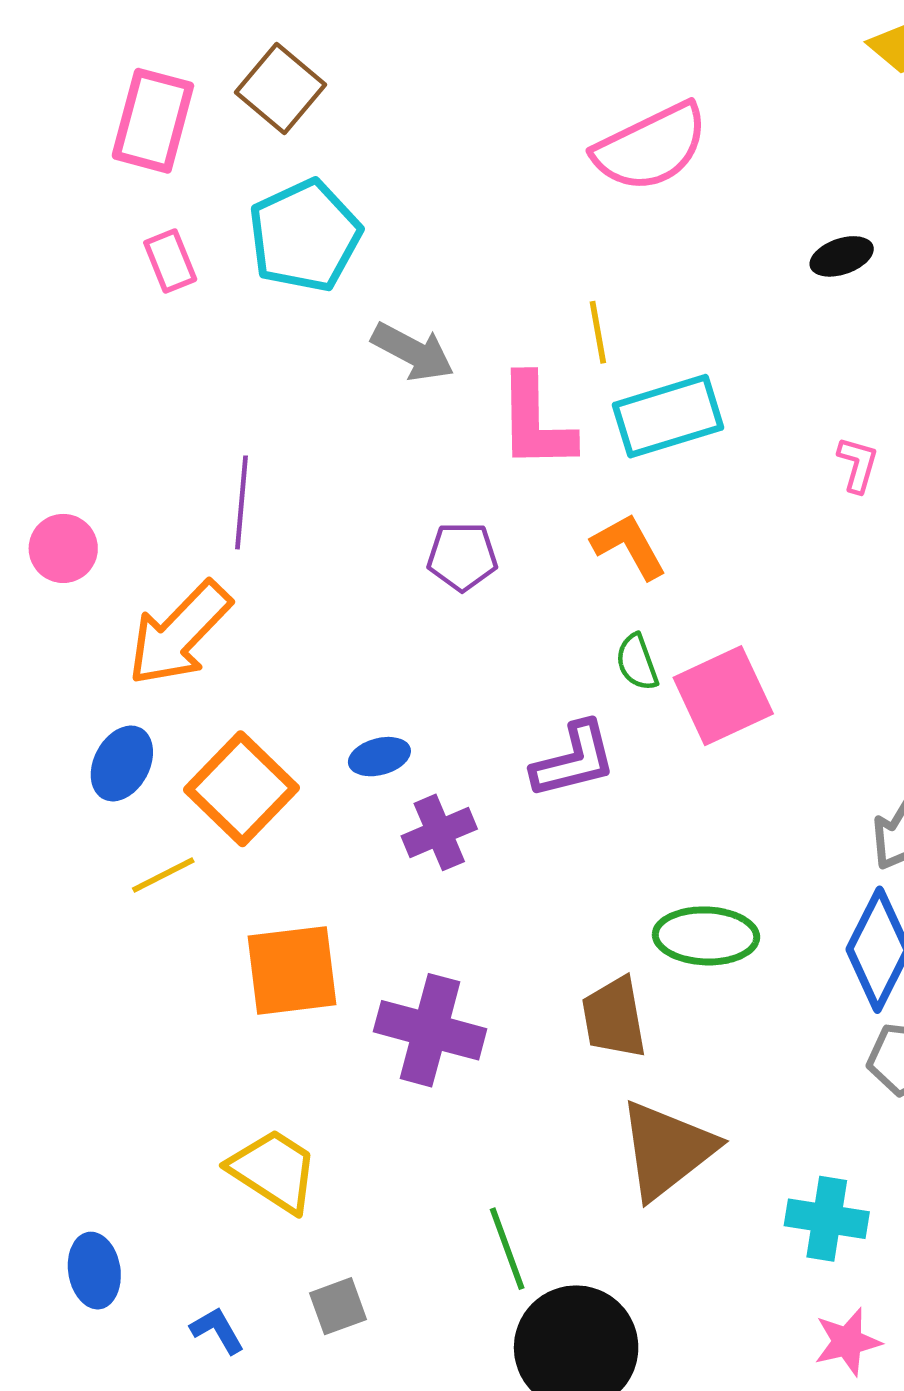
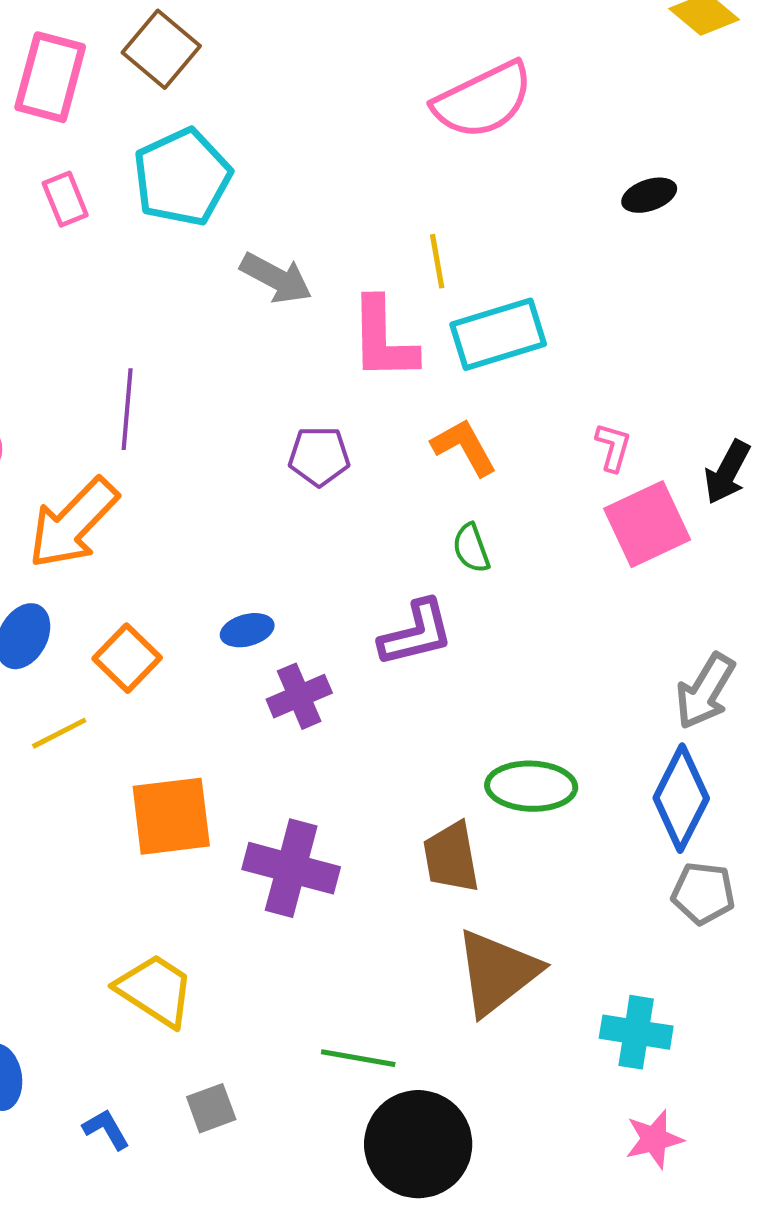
pink L-shape: (858, 465) -> (613, 447), moved
pink square: (723, 696) -> (647, 524), moved
orange square: (241, 789) -> (127, 658), size x0.7
green line: (507, 1249) -> (358, 1058), turned -60

